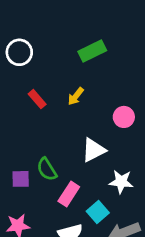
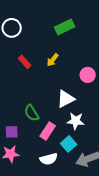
purple square: (21, 179) -> (12, 132), moved
white star: (121, 182) -> (76, 121), moved

